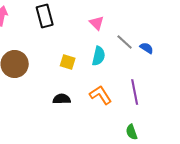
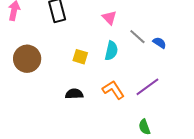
purple line: (135, 92) -> (147, 87), turned 65

